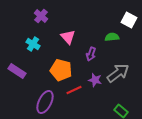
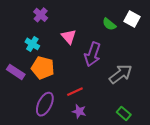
green semicircle: (112, 37) -> (109, 24), moved, turned -136
purple arrow: (91, 54) -> (93, 54), size x1.6
orange pentagon: (61, 70) -> (43, 68), moved
purple star: (95, 80) -> (79, 111), moved

